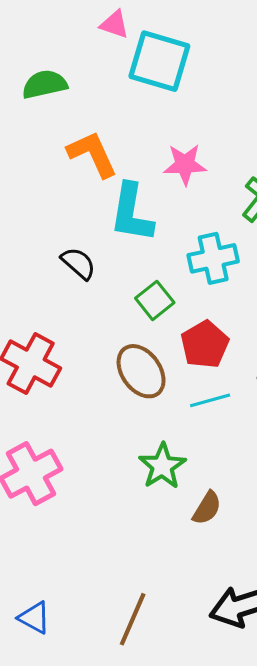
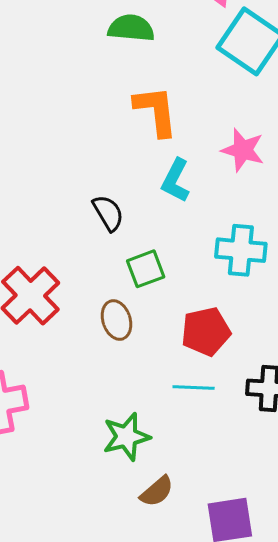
cyan L-shape: (132, 213) -> (176, 180), size x0.7
green square: (155, 300) -> (146, 269), moved
brown ellipse: (141, 371) -> (116, 320), moved, size x0.7

